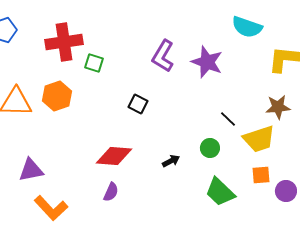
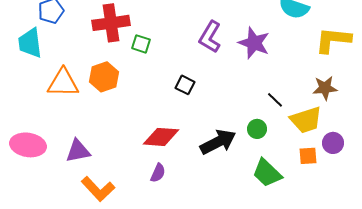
black arrow: (171, 161) -> (218, 142), size x2.0
purple circle: (286, 191) -> (333, 143), moved

